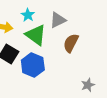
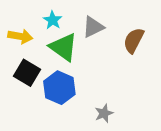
brown semicircle: (71, 43) -> (134, 40), moved
gray star: (88, 85) -> (104, 113), moved

